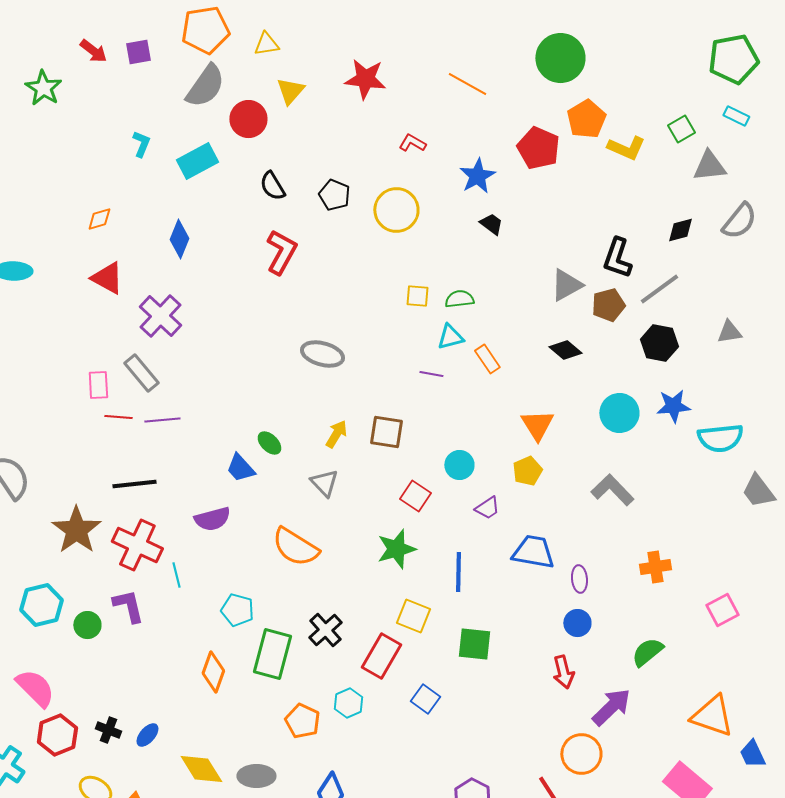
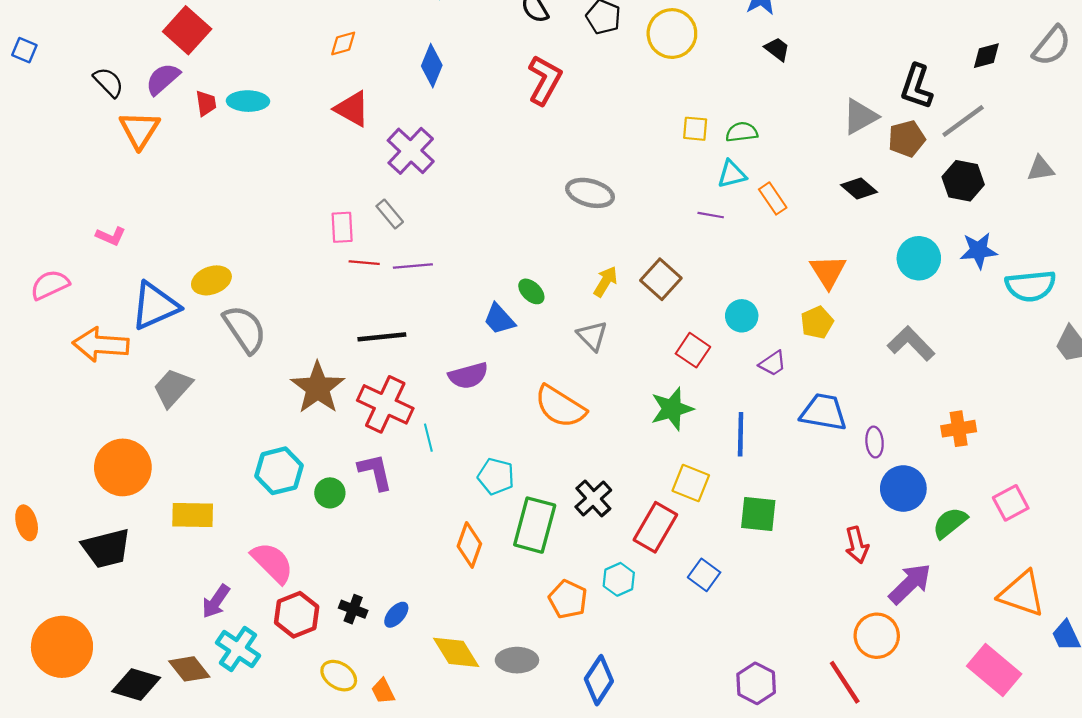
gray rectangle: (141, 373) -> (390, 214), size x0.7
brown square: (386, 432) -> (661, 279), turned 33
pink square: (722, 610) -> (1011, 503), moved
blue circle: (577, 623) -> (903, 489), moved, size x1.5

